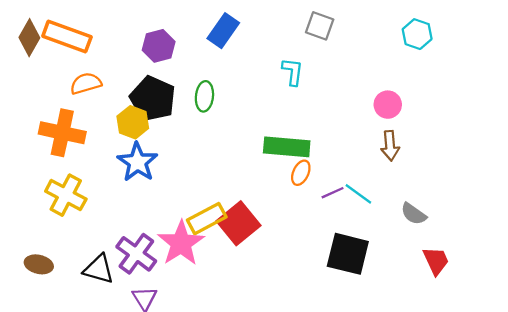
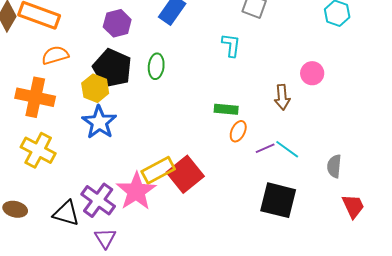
brown arrow: (390, 146) -> (282, 97), moved
green rectangle: (287, 147) -> (226, 109), size x0.6
gray semicircle: (414, 214) -> (334, 166), turned 60

